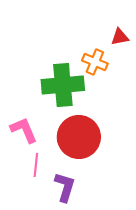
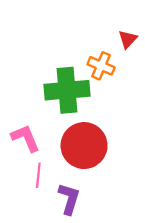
red triangle: (120, 37) -> (128, 39), turned -36

